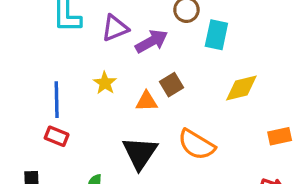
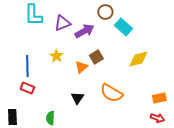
cyan rectangle: (216, 35) -> (123, 27), turned -60
orange triangle: (147, 101) -> (81, 67), turned -40
orange rectangle: (280, 136) -> (159, 98), moved
black triangle: (140, 153) -> (77, 98), size x0.6

